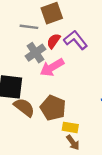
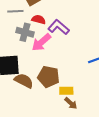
purple L-shape: (76, 40) -> (59, 27), moved
red semicircle: (54, 41) -> (39, 20), turned 80
gray cross: (36, 53) -> (25, 32), turned -30

